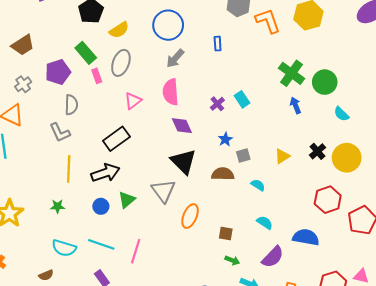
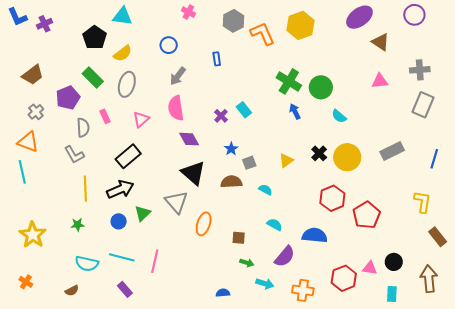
blue circle: (168, 25) -> (169, 45), size x0.6
pink rectangle: (97, 76) -> (105, 116), moved

